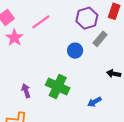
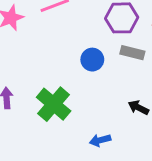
gray rectangle: (100, 39) -> (132, 53), turned 49

